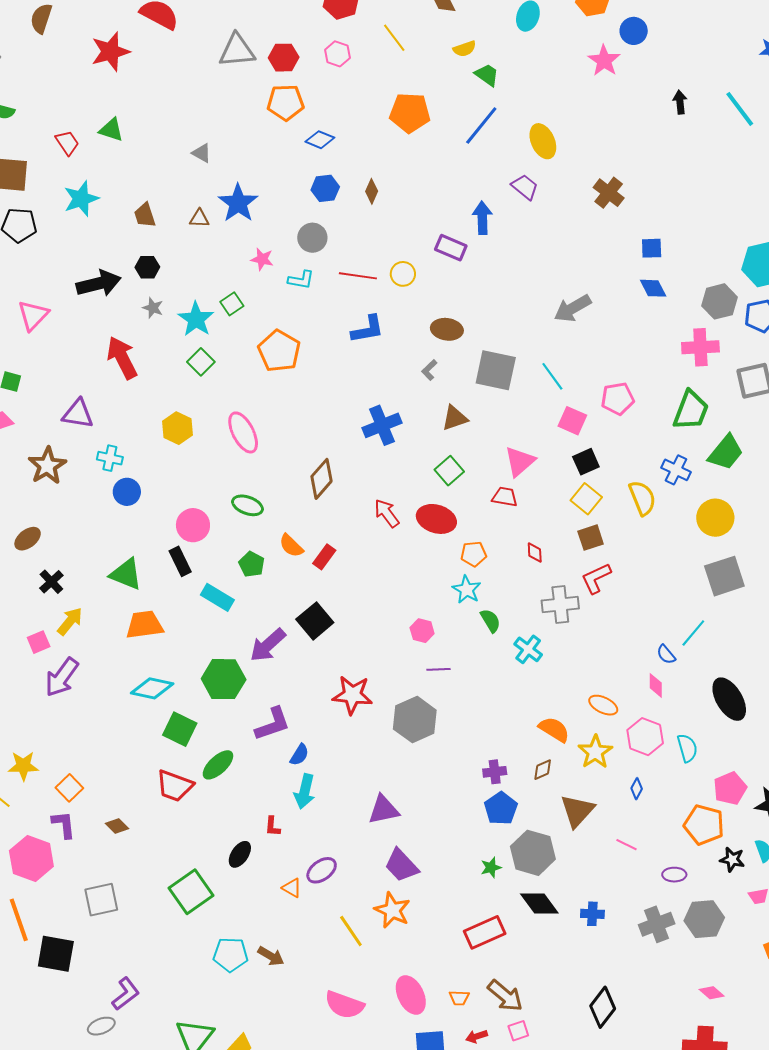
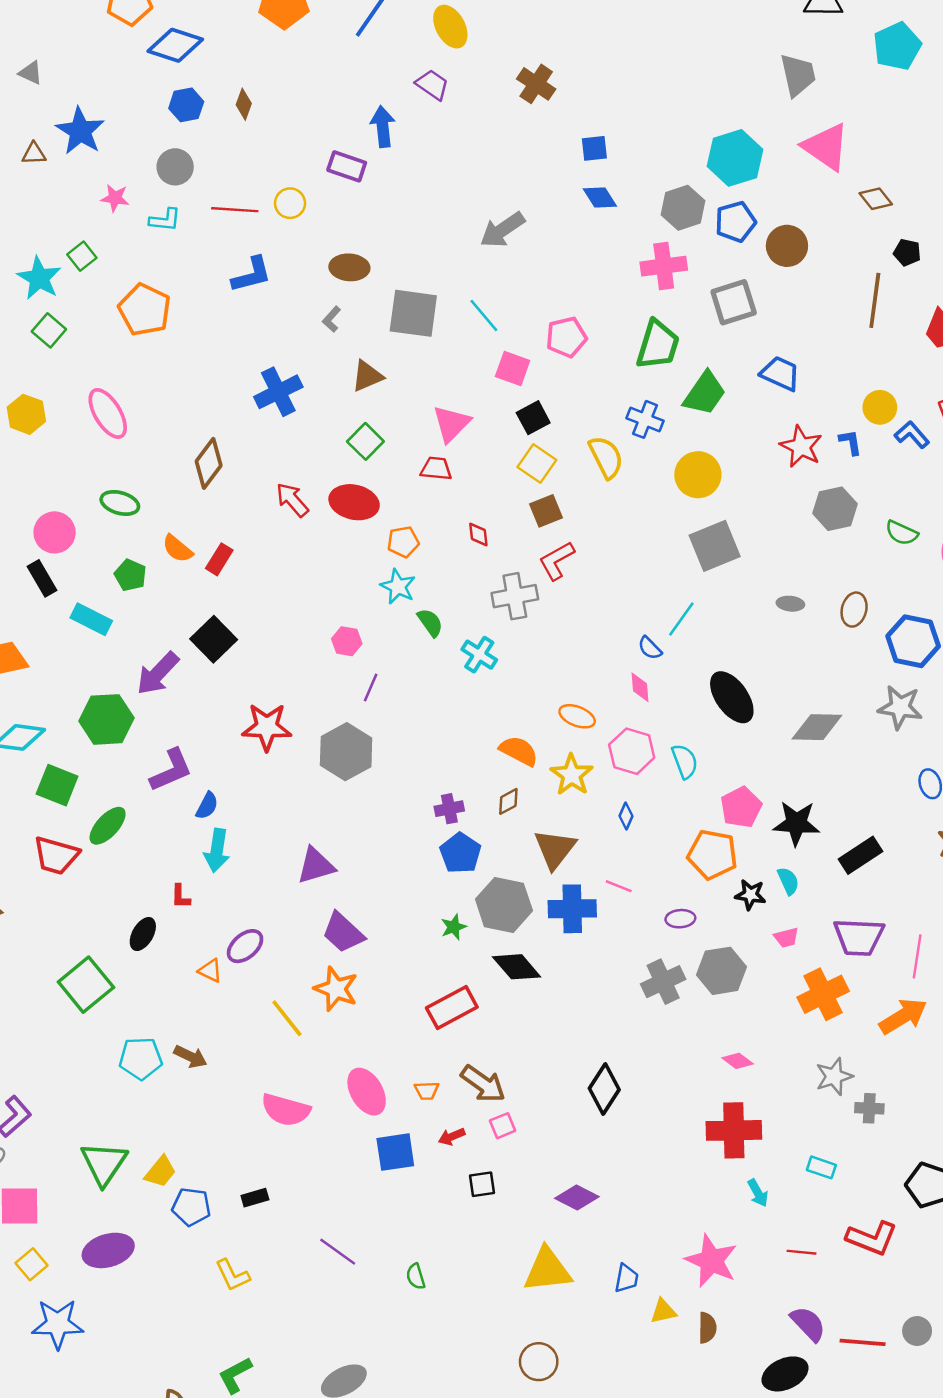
blue diamond: (320, 140) -> (175, 45), size x1.5
purple line: (438, 669) -> (371, 687), turned -60
blue cross: (592, 914) -> (572, 909), moved, size x1.6

